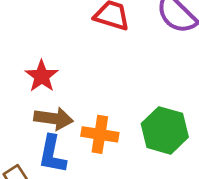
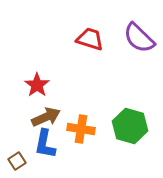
brown arrow: (54, 118) -> (46, 117), turned -32

